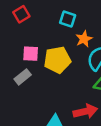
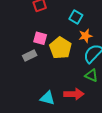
yellow pentagon: (57, 60) -> (60, 48), turned 30

